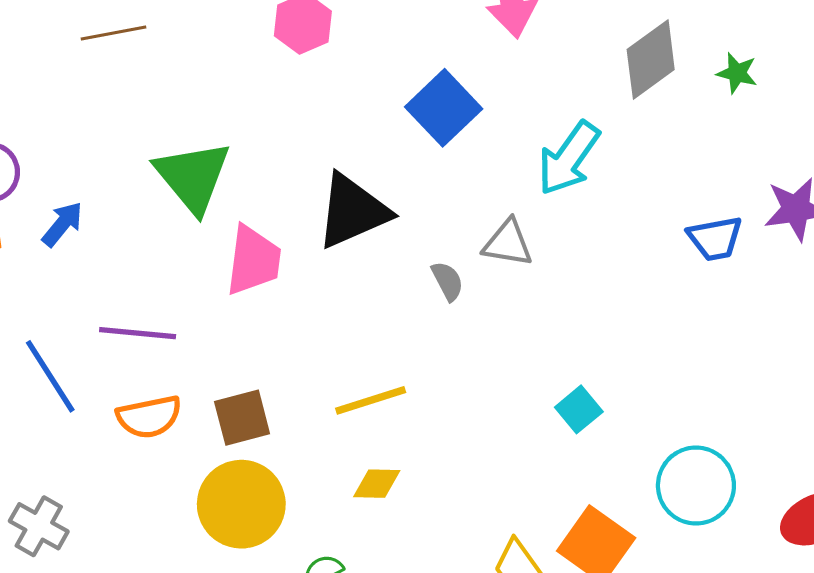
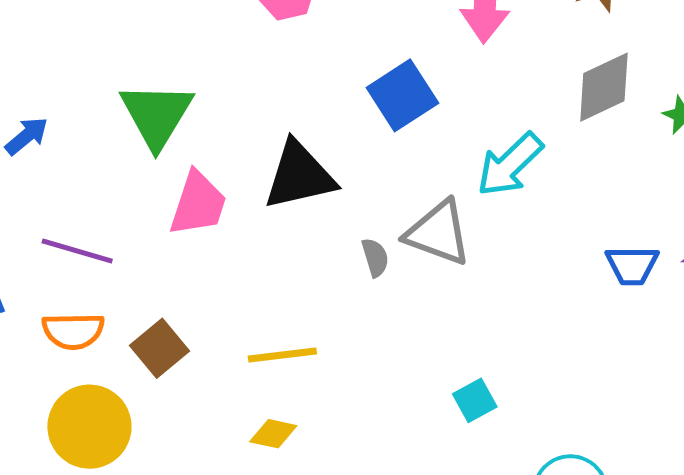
gray triangle: (508, 243) -> (438, 233), size x1.4
brown square: (242, 418) -> (160, 348), turned -36
yellow circle: (241, 504) -> (89, 427), moved

